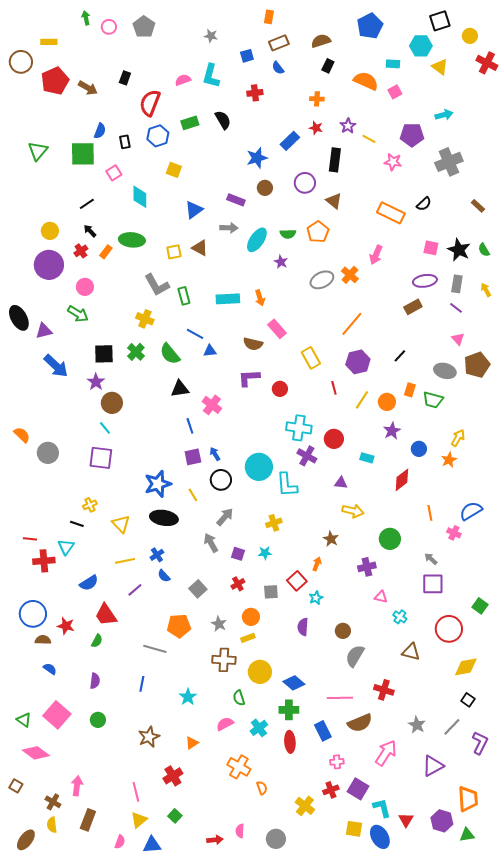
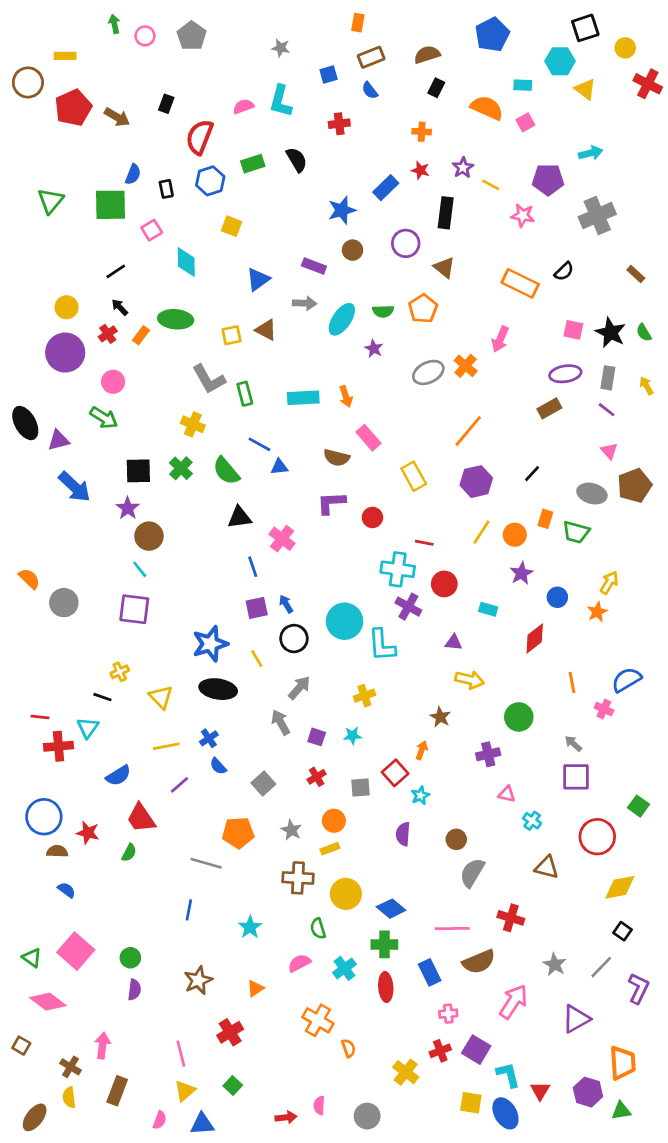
red line: (334, 388) -> (424, 543), moved, turned -64
purple semicircle: (95, 681) -> (134, 990), moved

